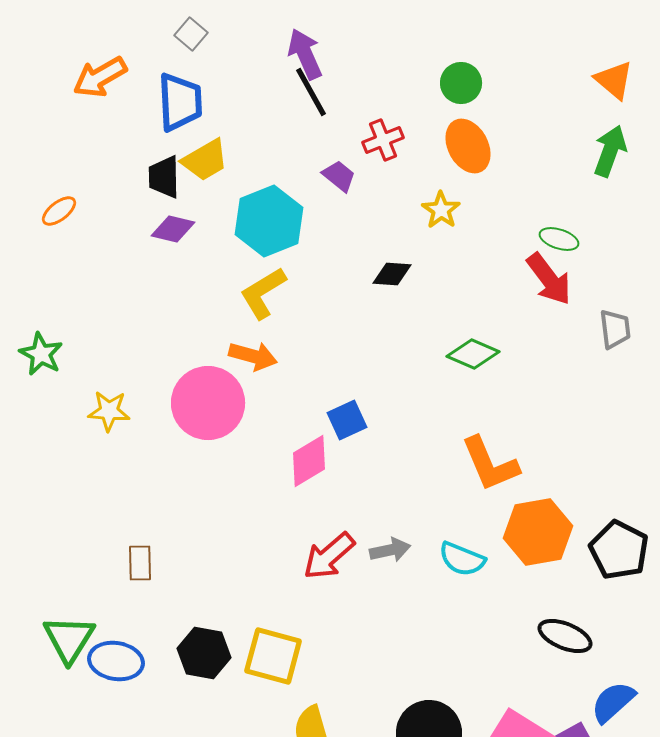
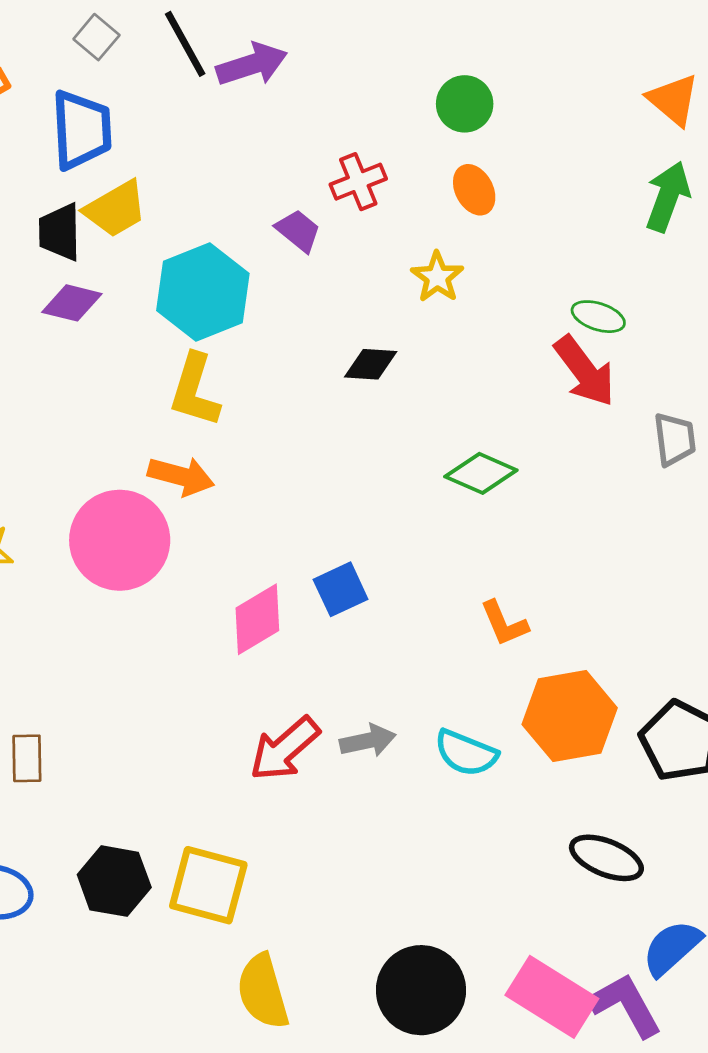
purple arrow: (305, 54) -> (252, 64), turned 96
black line: (311, 92) -> (185, 44), moved
orange ellipse: (468, 146) -> (474, 190), size x0.7
yellow L-shape: (263, 293) -> (195, 390), turned -42
blue square: (347, 420) -> (341, 589), moved
orange L-shape: (490, 464) -> (504, 623), size x0.6

